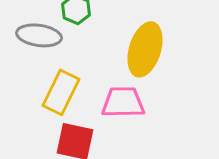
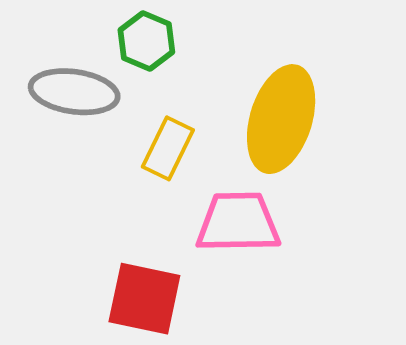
yellow rectangle: (61, 92) -> (168, 148), moved, size x0.7

